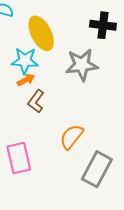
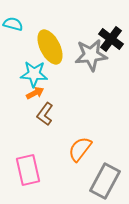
black cross: (103, 25) -> (111, 39), turned 30
gray star: (82, 65) -> (91, 55), moved

